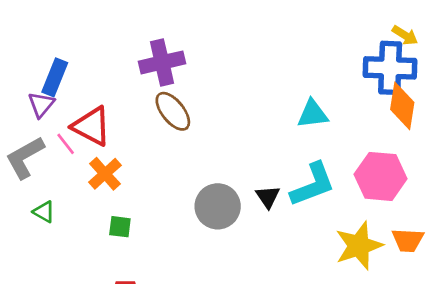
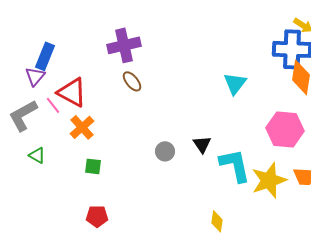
brown ellipse: (173, 111) -> (132, 81), size x0.7
cyan triangle: (313, 114) -> (235, 83), turned -45
cyan L-shape: (313, 185) -> (235, 165), moved, turned -81
gray circle: (218, 206) -> (165, 151), size x0.6

